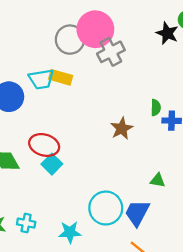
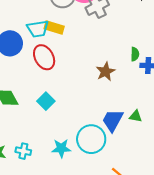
red ellipse: (44, 145) -> (44, 57), moved, turned 45
blue trapezoid: (137, 213) -> (113, 120), moved
cyan star: (70, 232) -> (61, 148), moved

